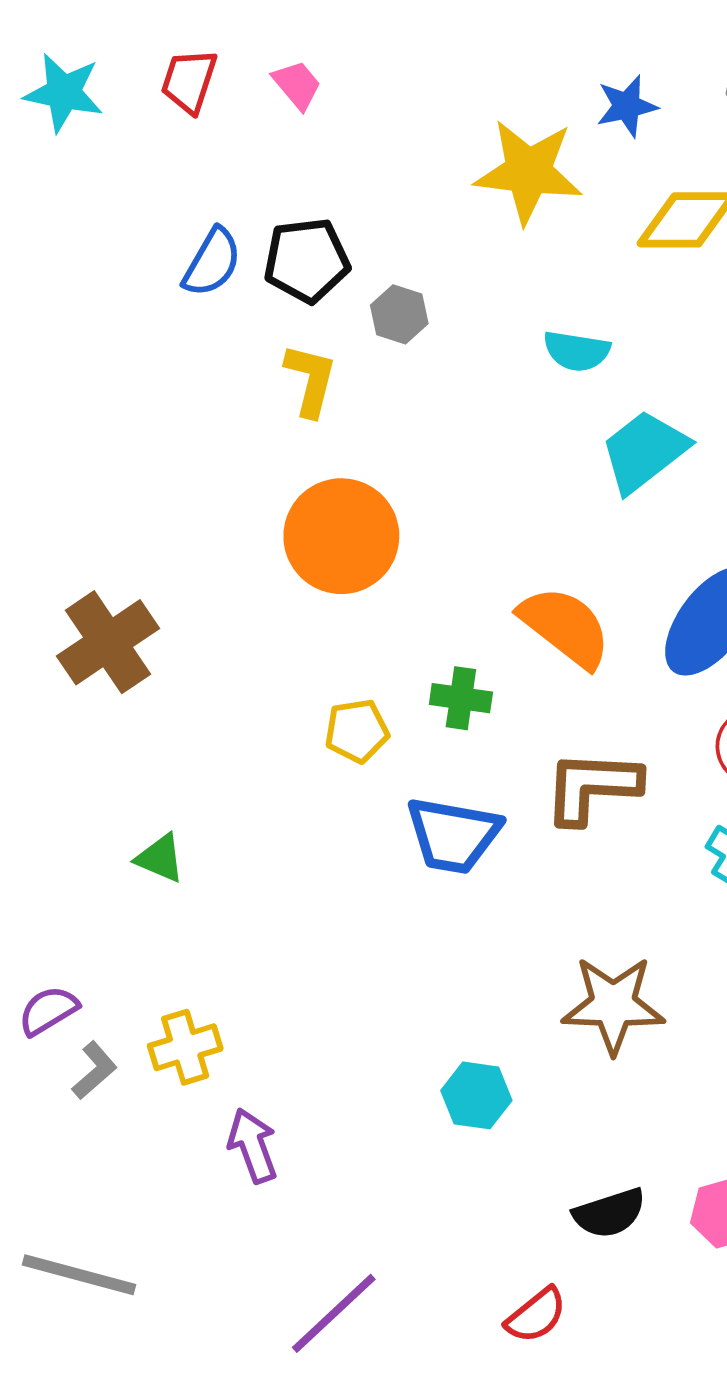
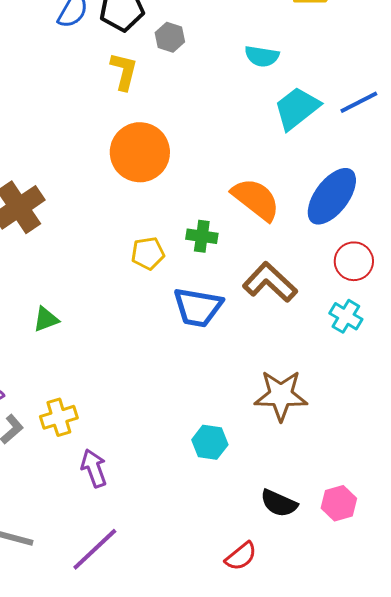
brown L-shape: (592, 787) -> (270, 282), turned 40
green triangle: (160, 858) -> (46, 319), turned -44
black semicircle: (609, 1213) -> (279, 503), turned 42
purple line: (334, 1313) -> (95, 549), moved

